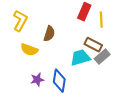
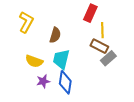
yellow line: (101, 20) -> (102, 30), moved
yellow semicircle: (29, 50) -> (34, 61), moved
cyan trapezoid: (80, 58) -> (61, 59), moved, turned -60

